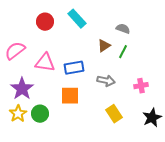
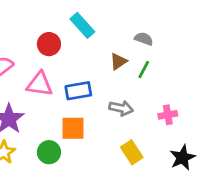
red circle: (45, 22) -> (49, 44), moved
green circle: (40, 114) -> (49, 152), moved

